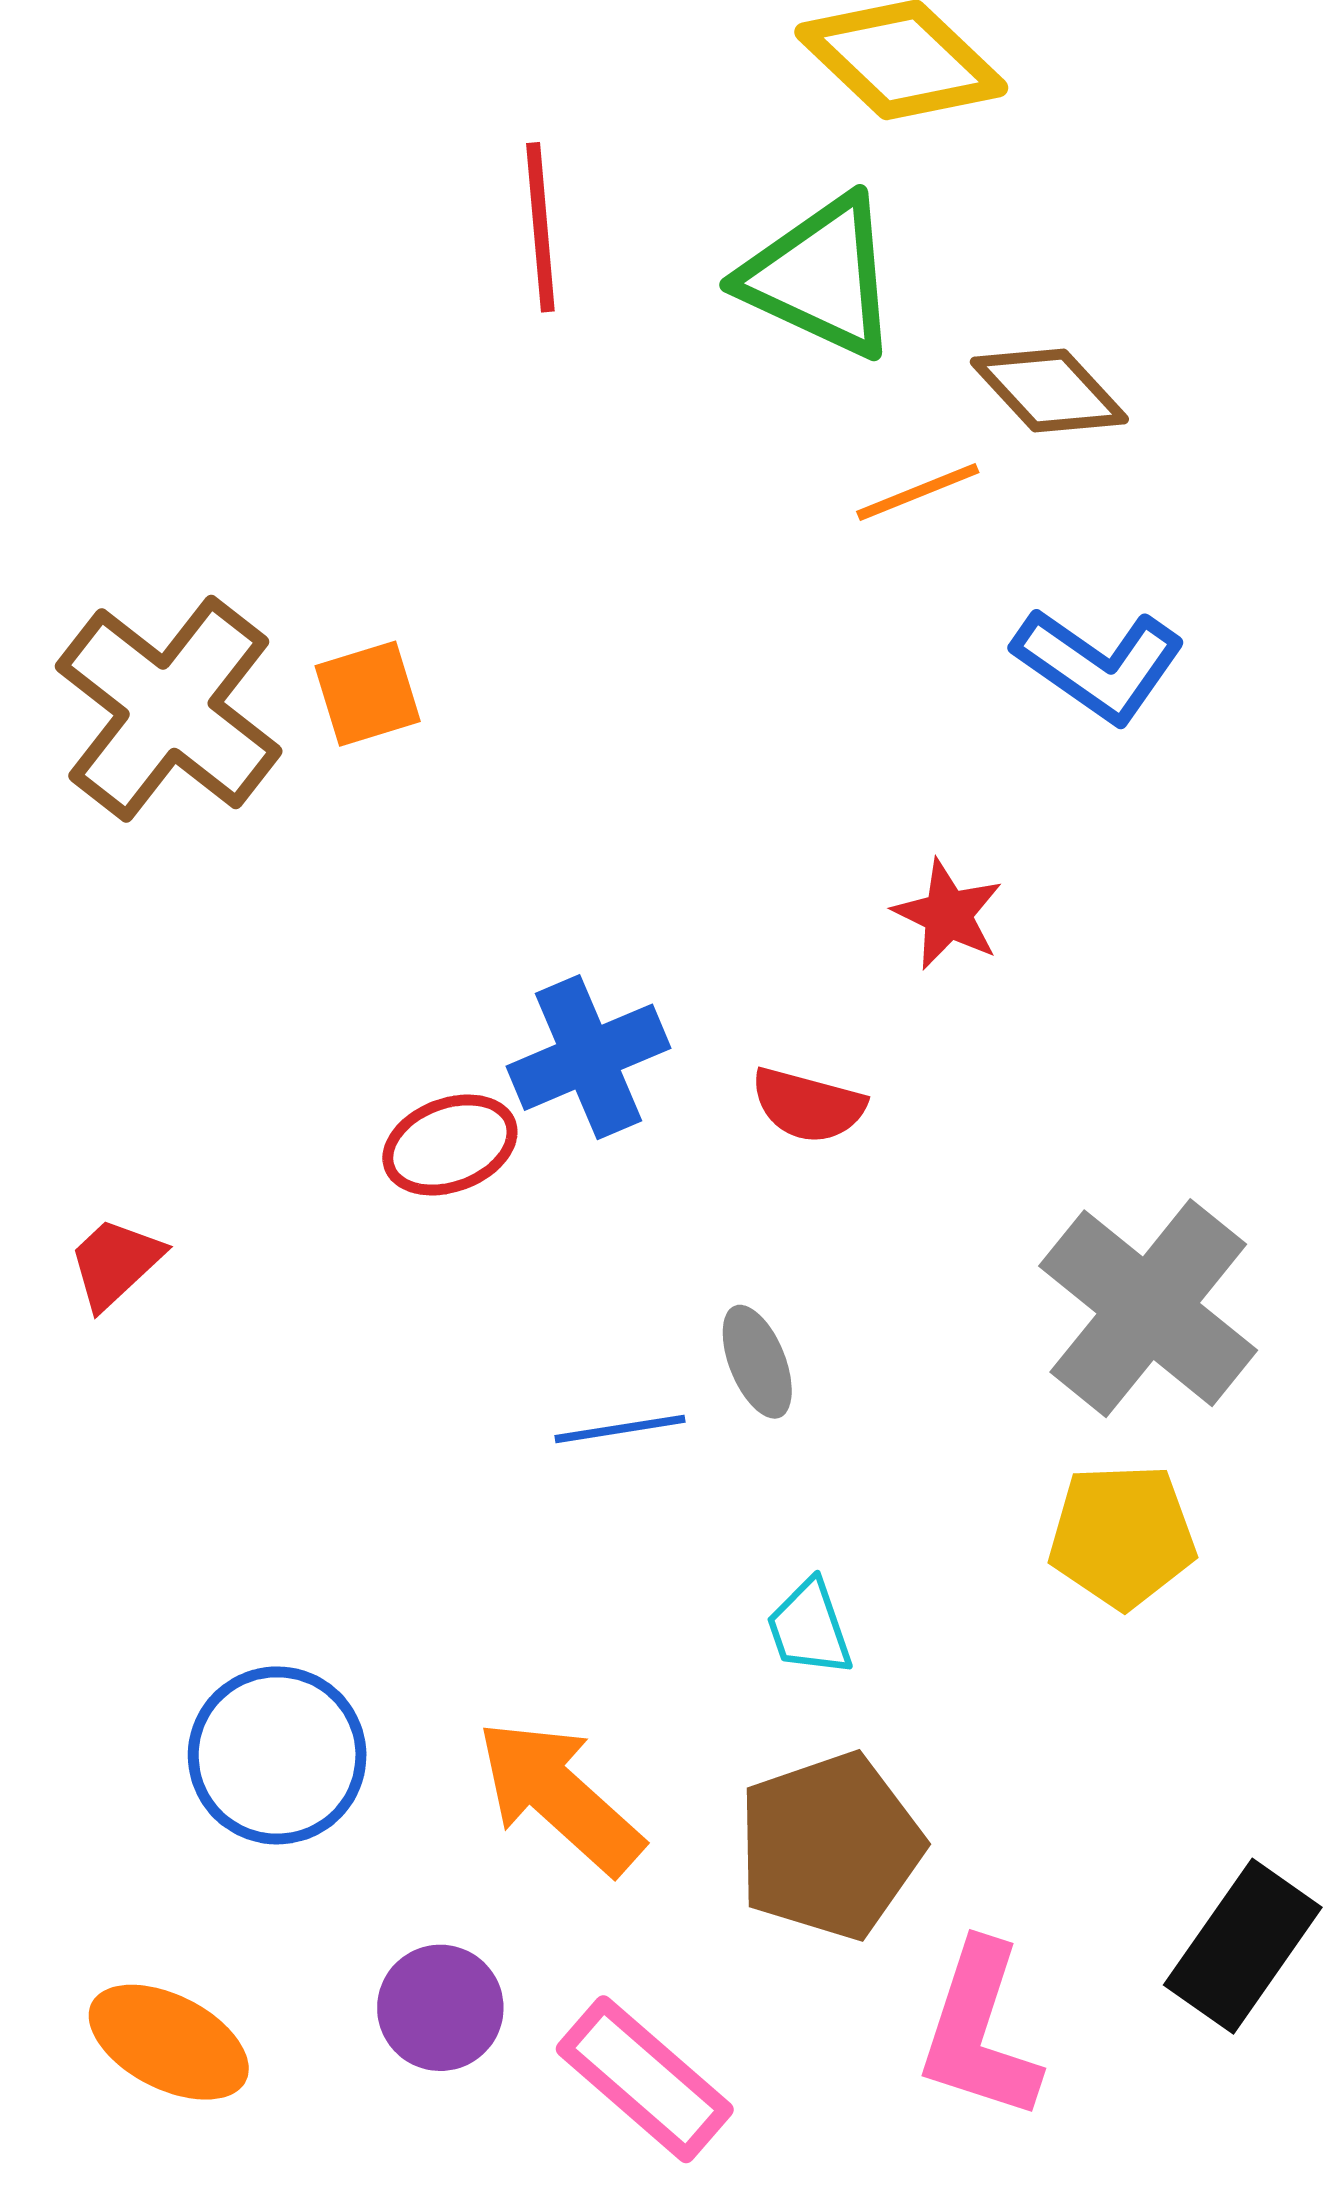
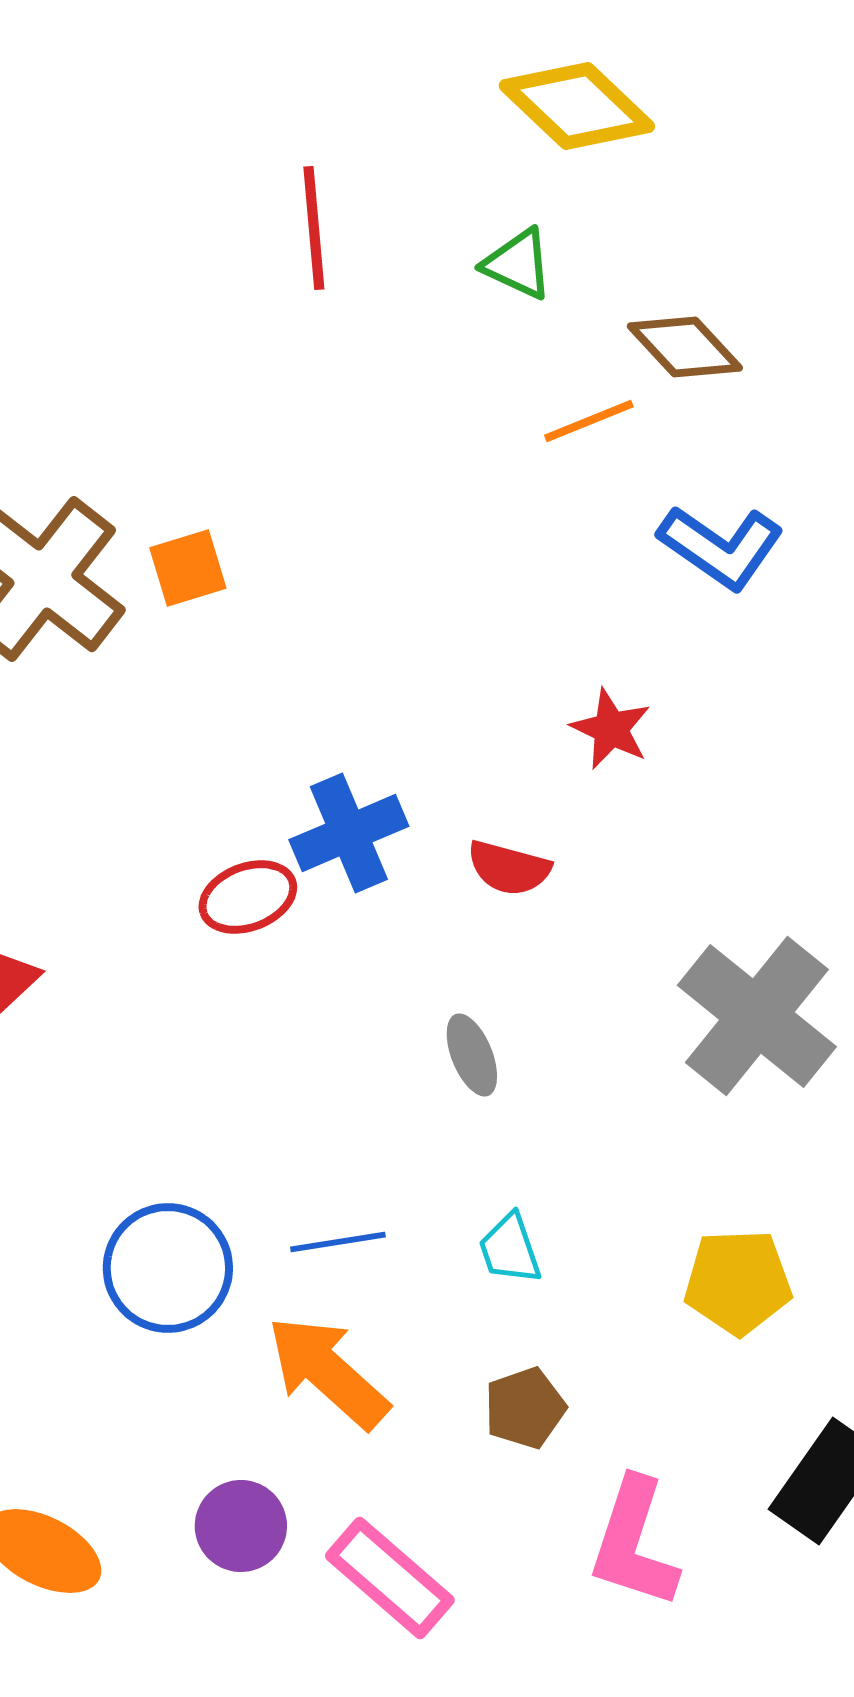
green triangle: (820, 277) -> (518, 264), size x0.6
blue line: (620, 1429) -> (338, 1242), moved
yellow pentagon: (1122, 1536) -> (738, 1282), moved
blue circle: (277, 1755) -> (168, 1268), moved
brown pentagon: (830, 1846) -> (525, 1408), size x0.6

